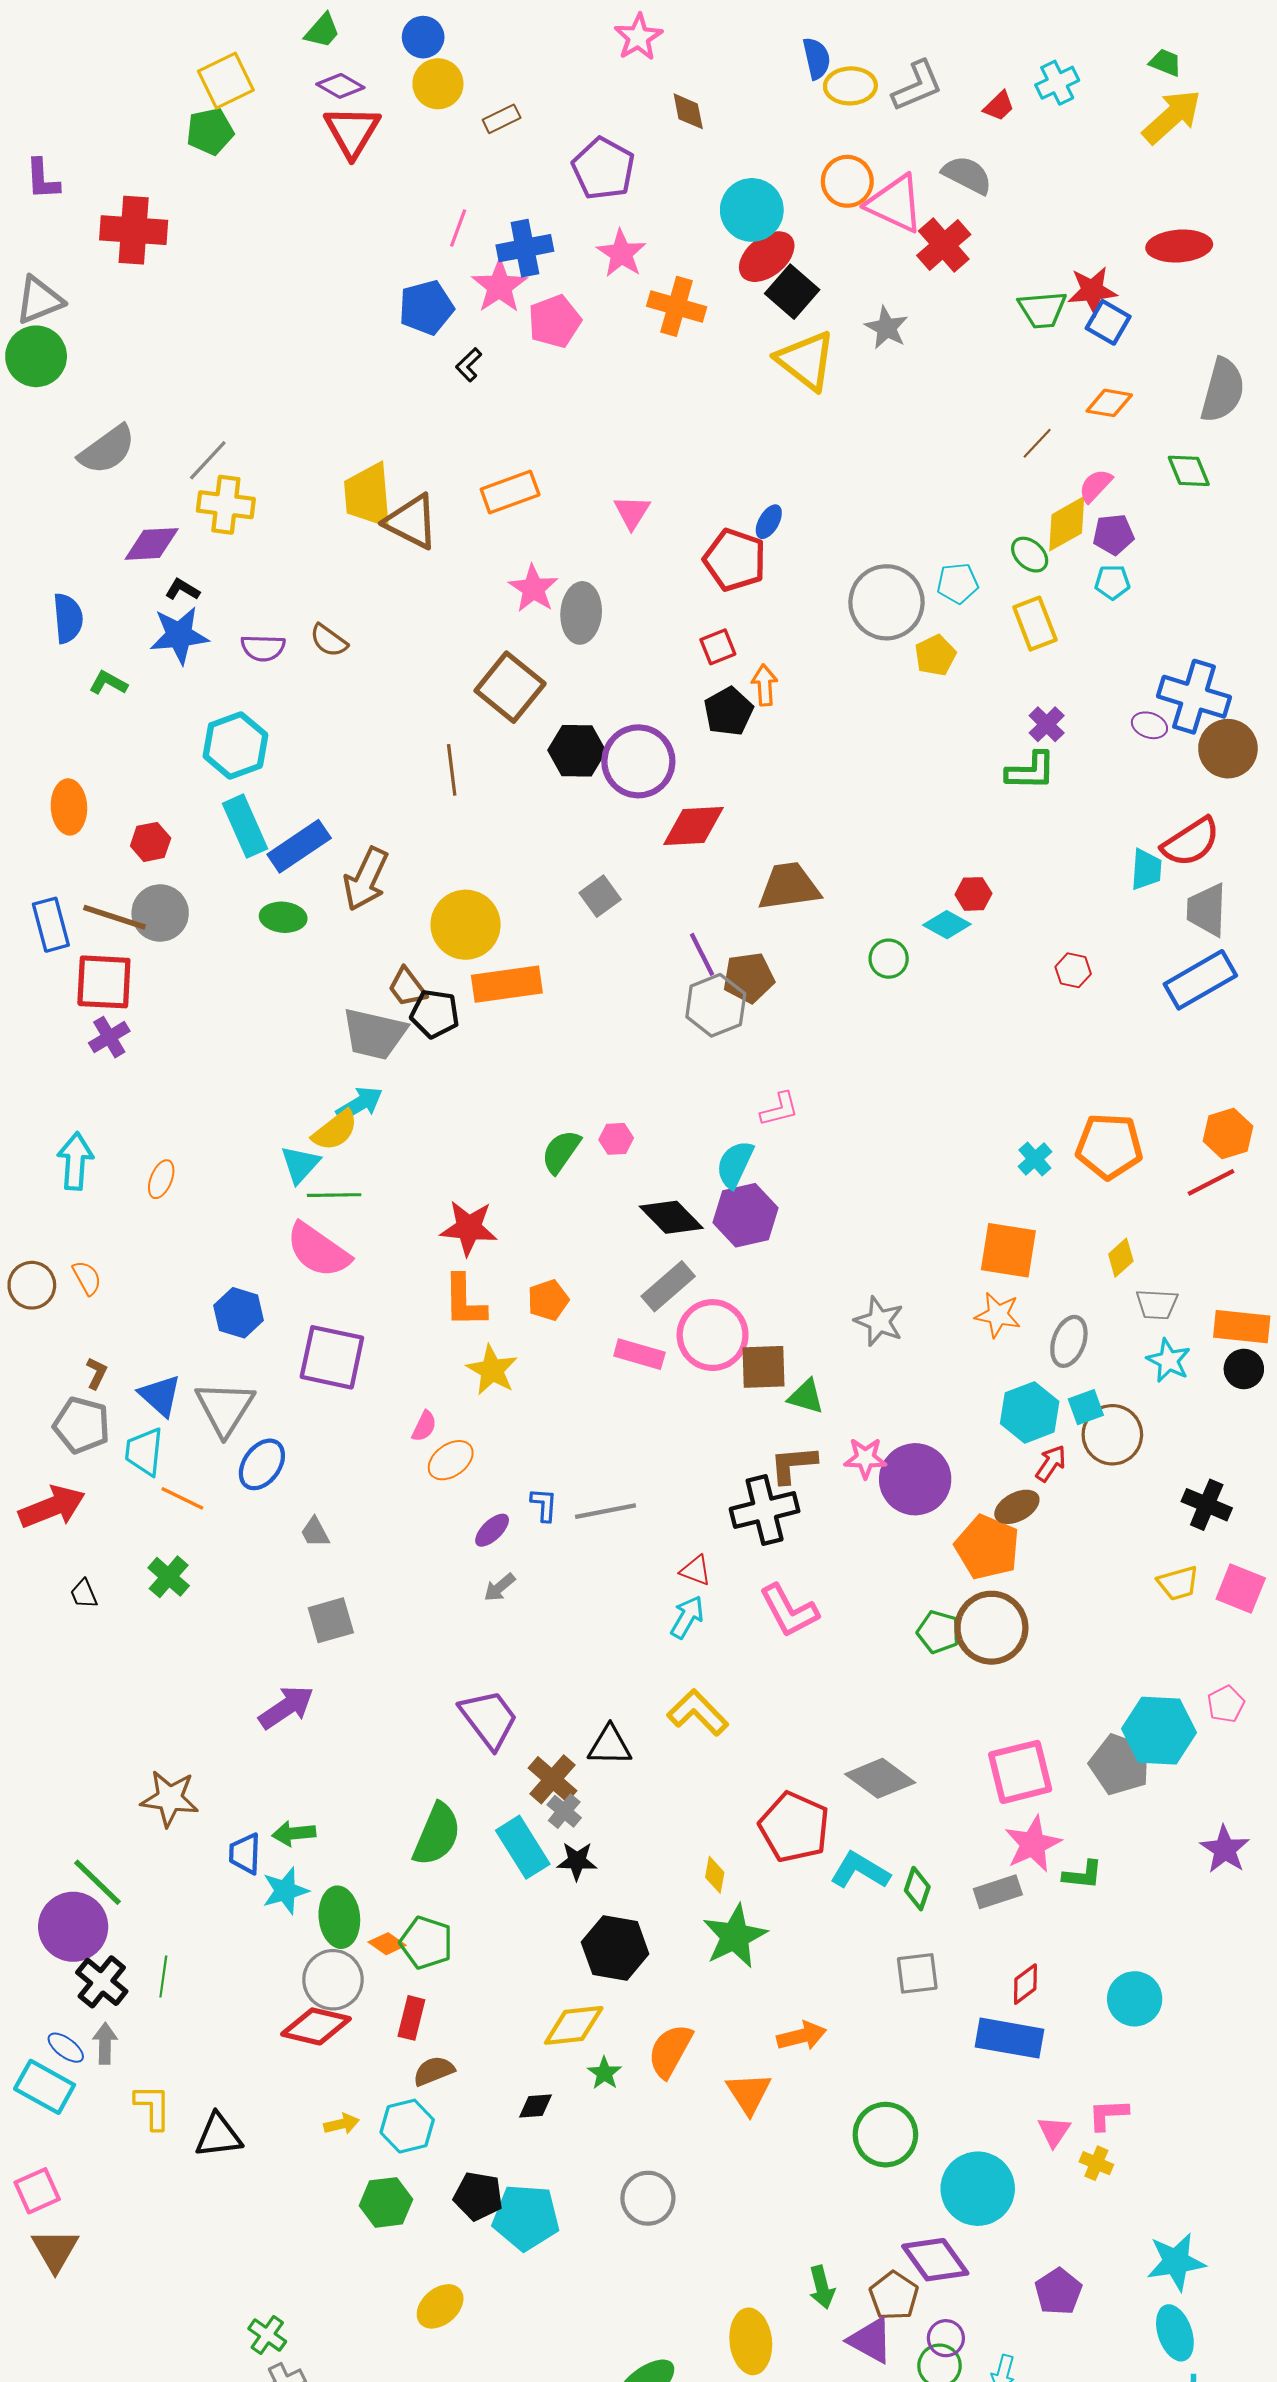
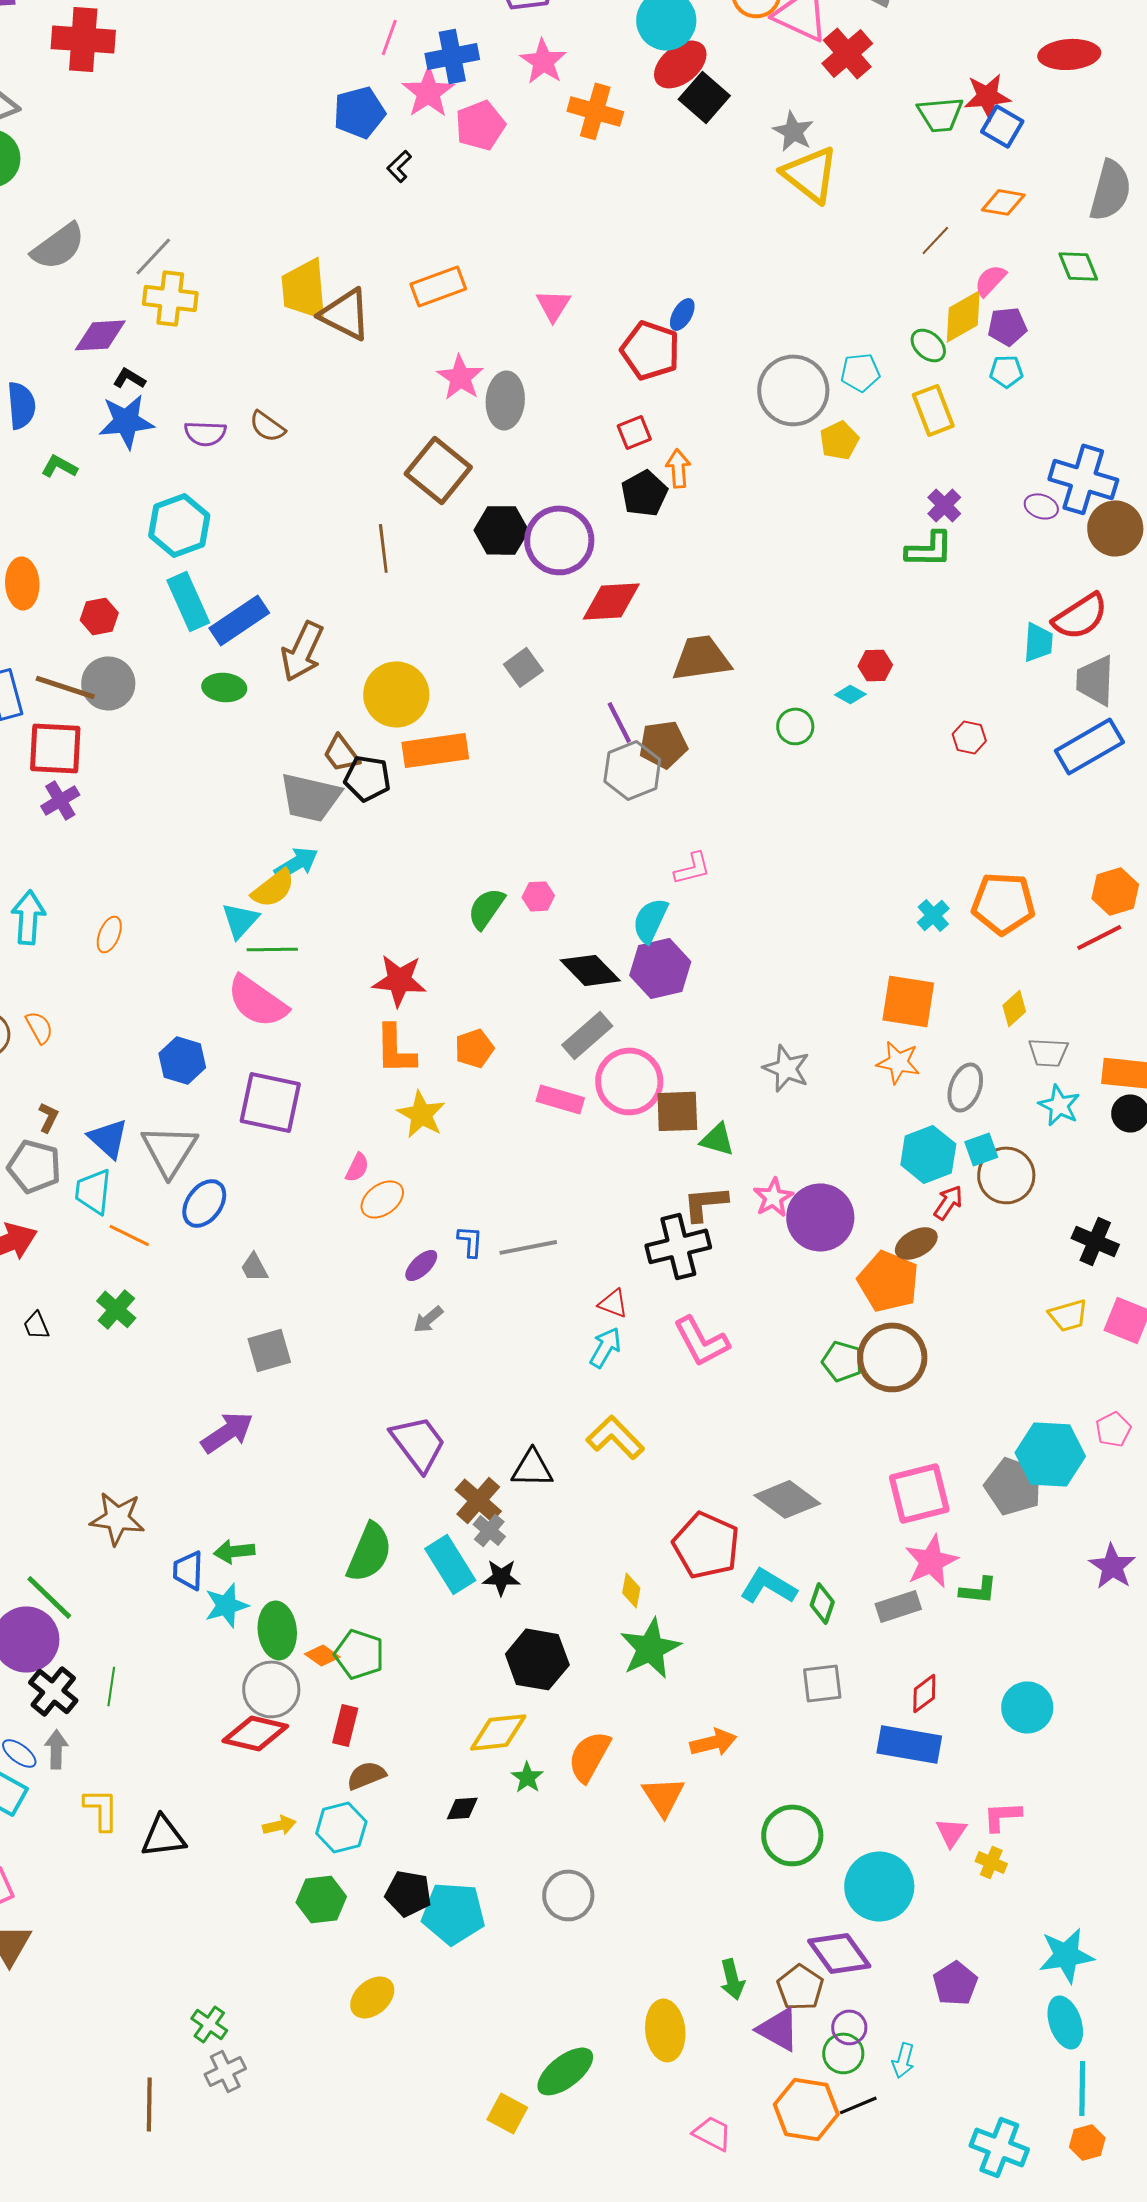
yellow triangle: (806, 361) -> (810, 174), moved
cyan diamond: (947, 925) -> (850, 694), size x0.7
pink star: (865, 1458) -> (773, 1197), turned -30

